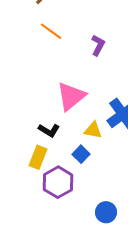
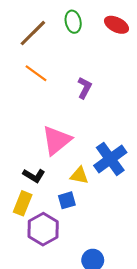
blue square: (81, 154) -> (67, 200), turned 30

